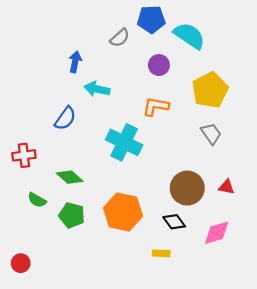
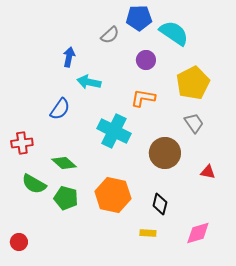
brown circle: (187, 188) -> (165, 153), moved
green semicircle: (37, 200) -> (34, 184), size x1.4
black diamond: (174, 222) -> (160, 204), turned 50
pink diamond: (217, 233) -> (198, 233), moved

